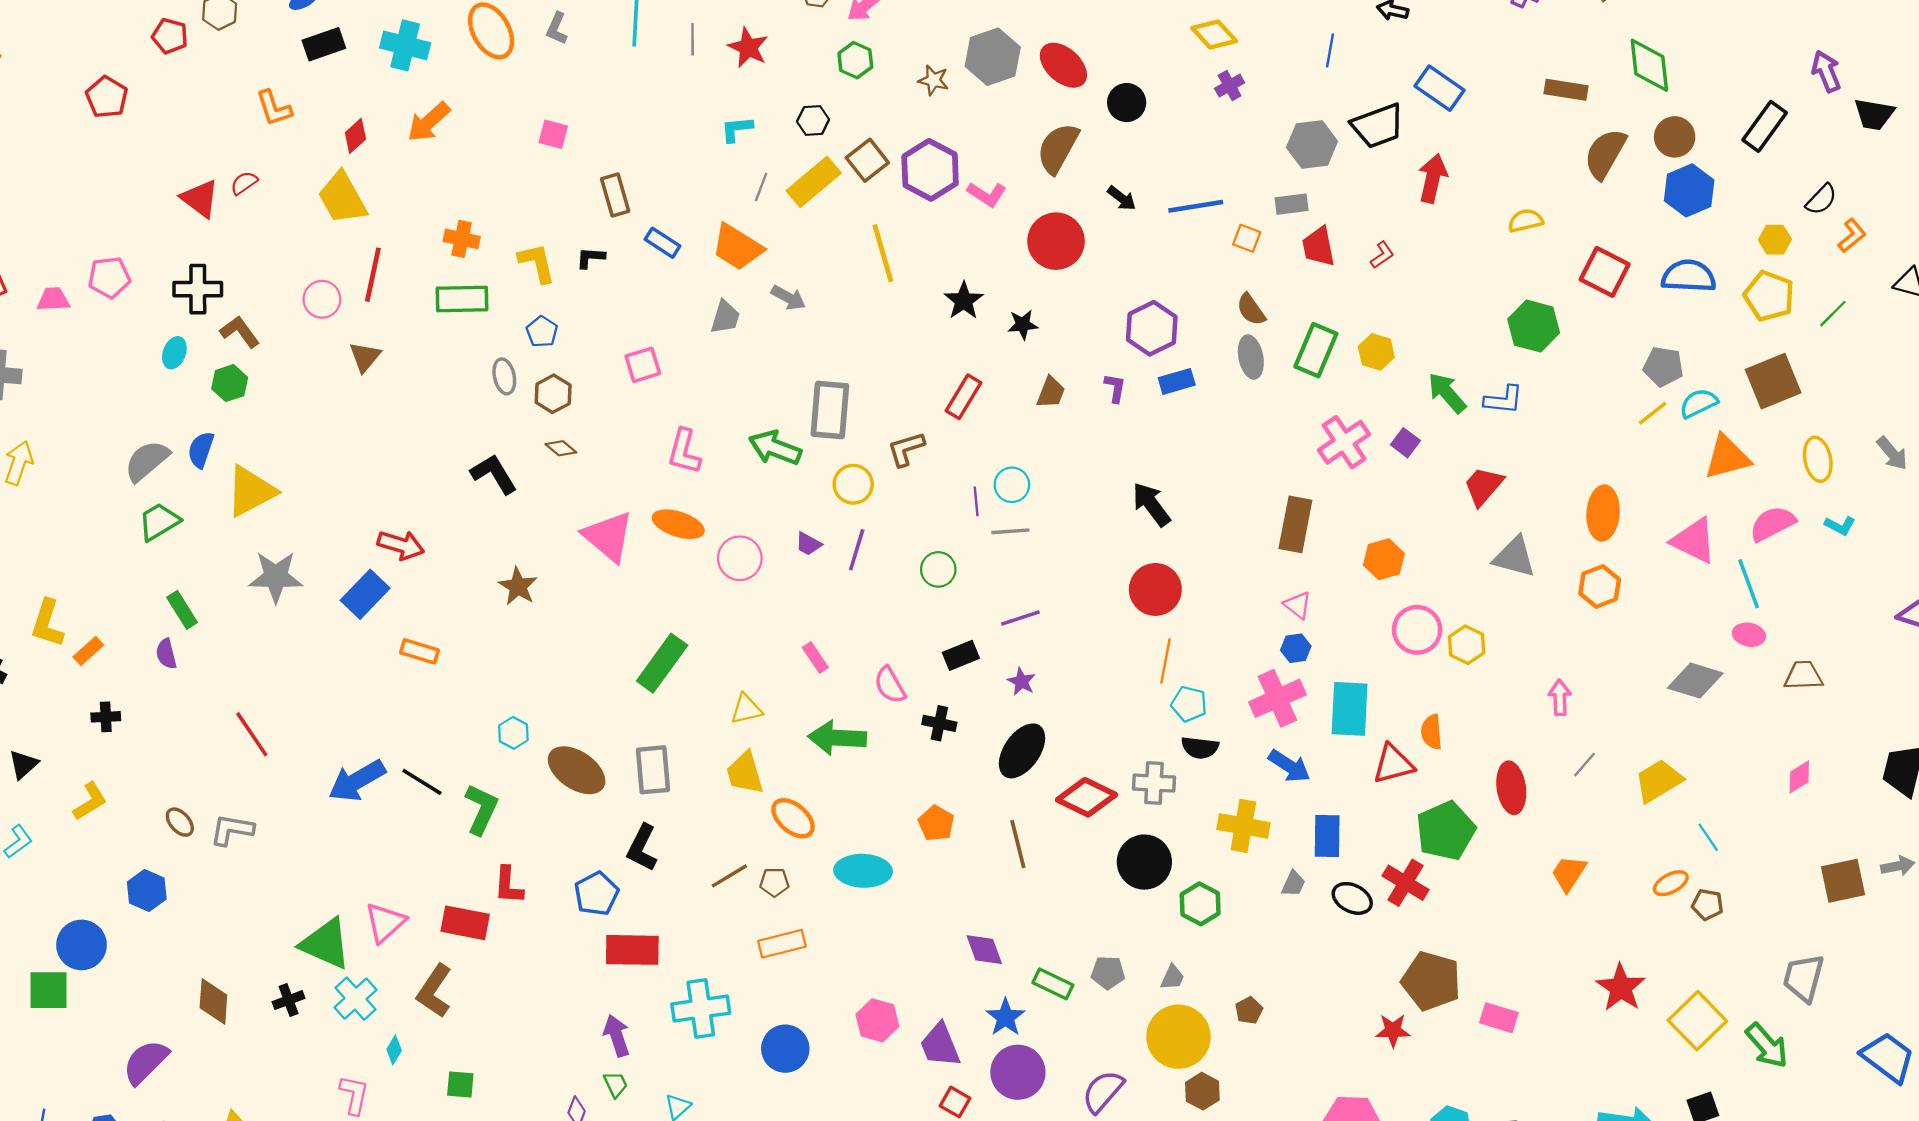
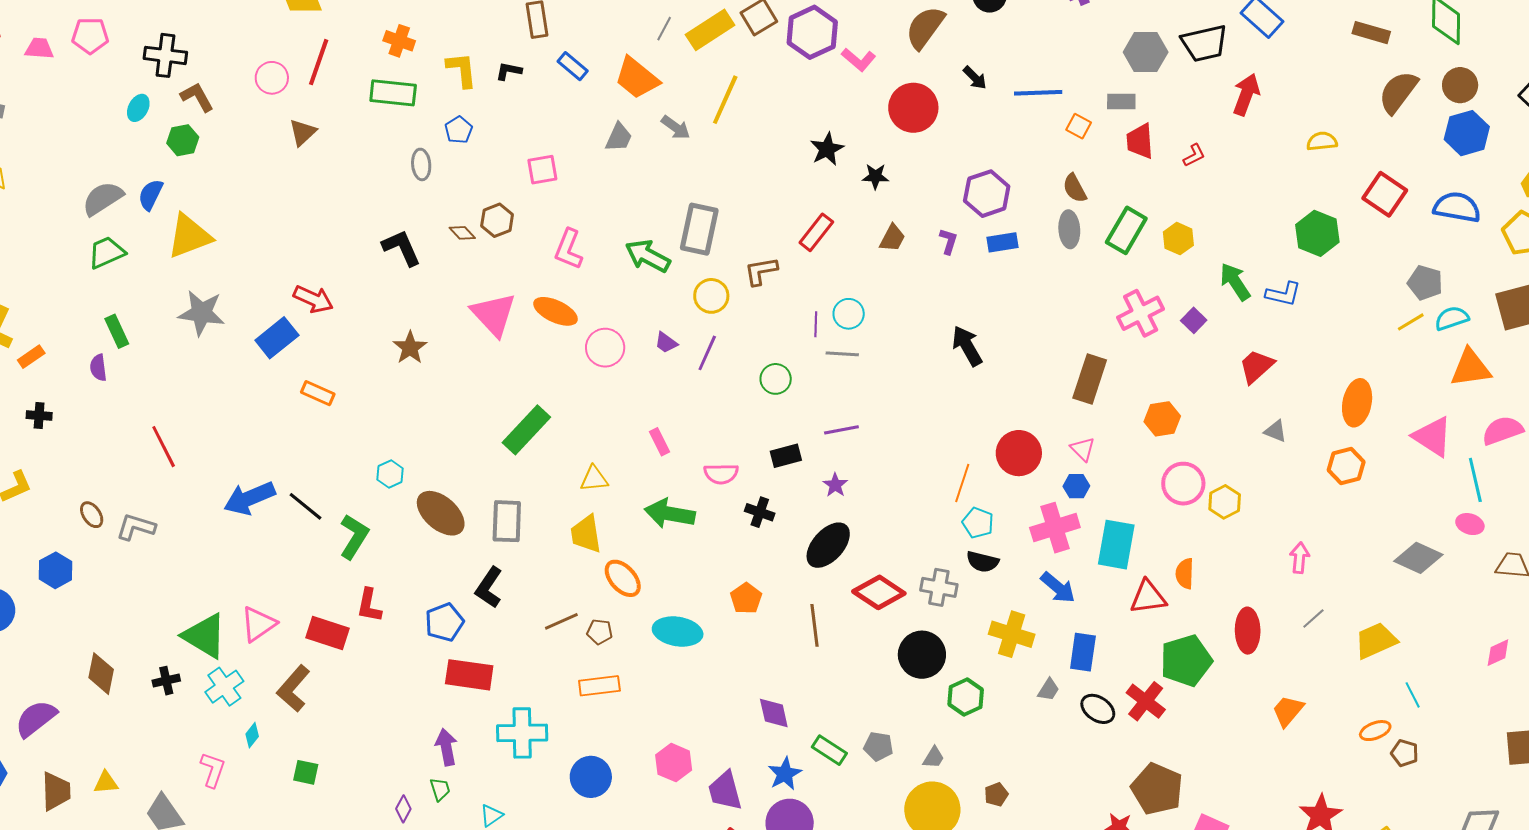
yellow line: (883, 253) -> (725, 100), moved, turned 33
brown hexagon: (553, 394) -> (497, 220), moved
gray triangle: (1514, 557) -> (1275, 431), size x0.6
red circle: (1155, 589) -> (1019, 453), moved
pink semicircle: (890, 685) -> (721, 474), turned -68

